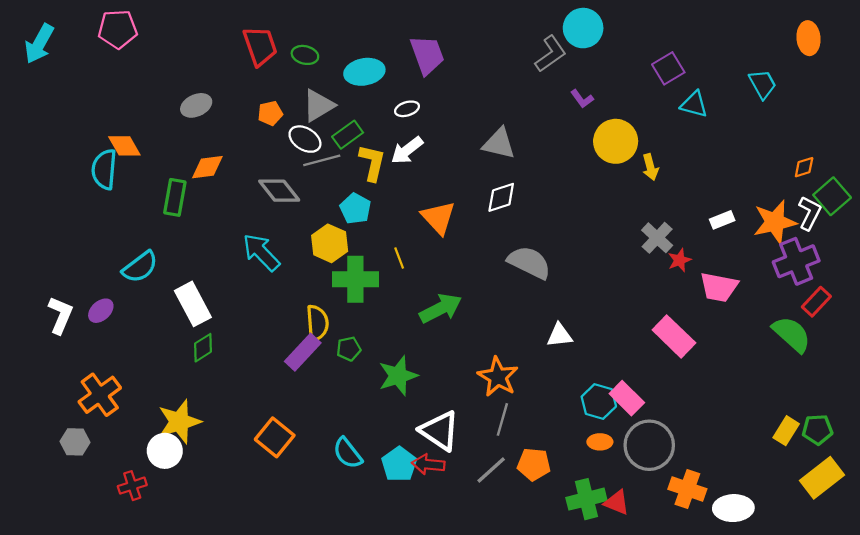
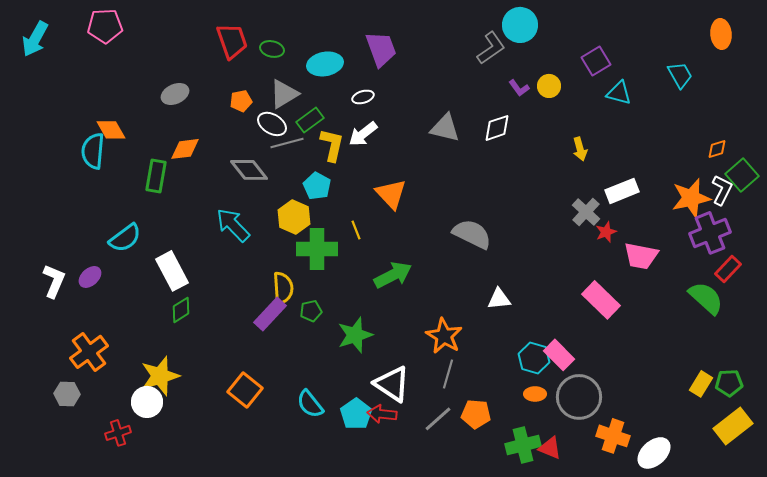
yellow circle: (616, 141) -> (549, 86), moved, size x0.6
white diamond: (501, 197) -> (497, 128), moved
white rectangle: (722, 220) -> (622, 191), moved, size x1.5
white ellipse: (733, 508) -> (654, 453), turned -40

